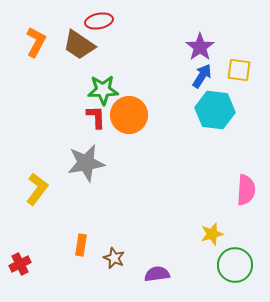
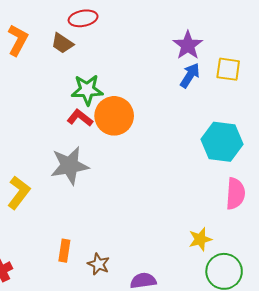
brown trapezoid: (79, 45) -> (62, 43), size x0.7
cyan hexagon: (215, 110) -> (222, 142), moved
red L-shape: (96, 117) -> (80, 118), turned -50

